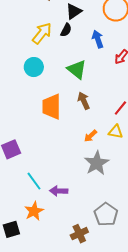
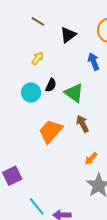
black semicircle: (66, 30) -> (51, 85), moved
yellow arrow: (42, 33) -> (37, 58), size x0.6
orange trapezoid: (51, 107) -> (51, 131), turned 44

